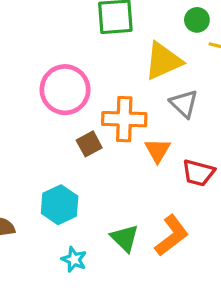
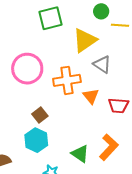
brown square: (89, 144) -> (40, 115), moved

